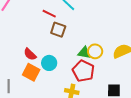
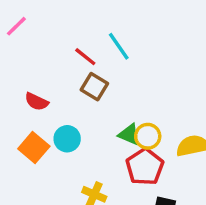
red semicircle: (30, 54) -> (37, 102), moved, turned -32
red pentagon: (83, 71) -> (145, 167), moved

